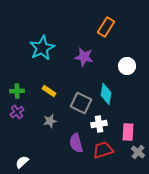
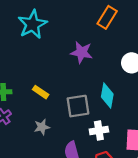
cyan star: (42, 48) -> (32, 24), moved
gray square: (81, 103) -> (78, 106), turned -35

